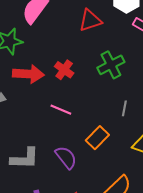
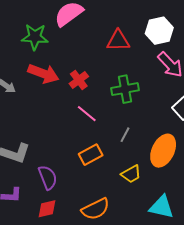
pink line: (61, 110) -> (87, 114), moved
purple semicircle: (66, 157) -> (48, 177), moved

